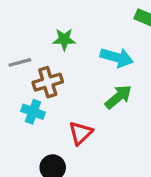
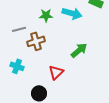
cyan arrow: (117, 57) -> (72, 13), moved
cyan cross: (33, 112) -> (17, 66), moved

